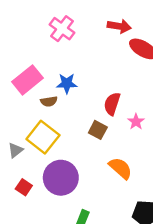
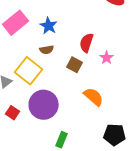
blue star: (67, 83) -> (49, 26), turned 30
brown semicircle: (49, 101) -> (47, 50), moved

